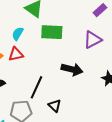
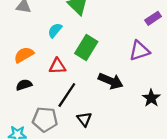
green rectangle: (52, 32) -> (86, 48), moved, turned -70
red triangle: (16, 54) -> (57, 66), moved

